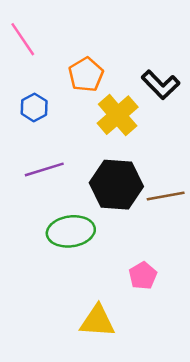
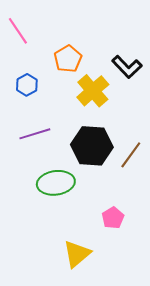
brown line: (166, 196) -> (131, 155), turned -44
yellow triangle: (97, 321) -> (77, 254), turned -44

